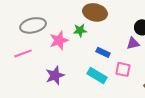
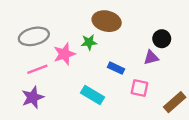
pink line: (23, 53) -> (37, 69), moved
purple star: (55, 75) -> (33, 97), moved
cyan rectangle: (97, 75) -> (93, 95), moved

